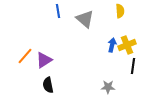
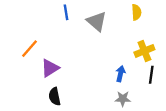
blue arrow: (112, 45) -> (121, 74), moved
orange line: (25, 56) -> (30, 49), moved

